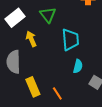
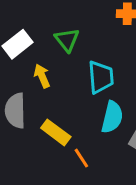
cyan semicircle: (78, 66) -> (112, 117), size x1.5
yellow rectangle: (33, 87) -> (56, 132), moved, turned -30

